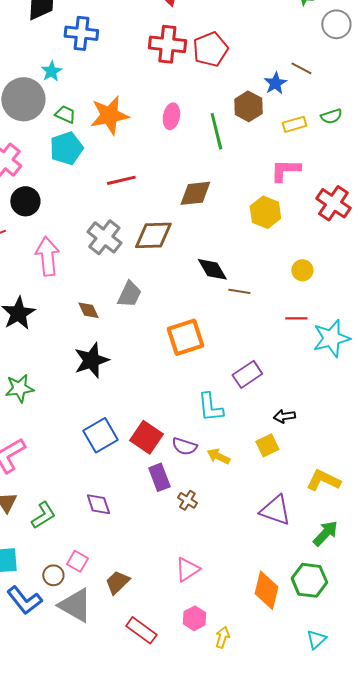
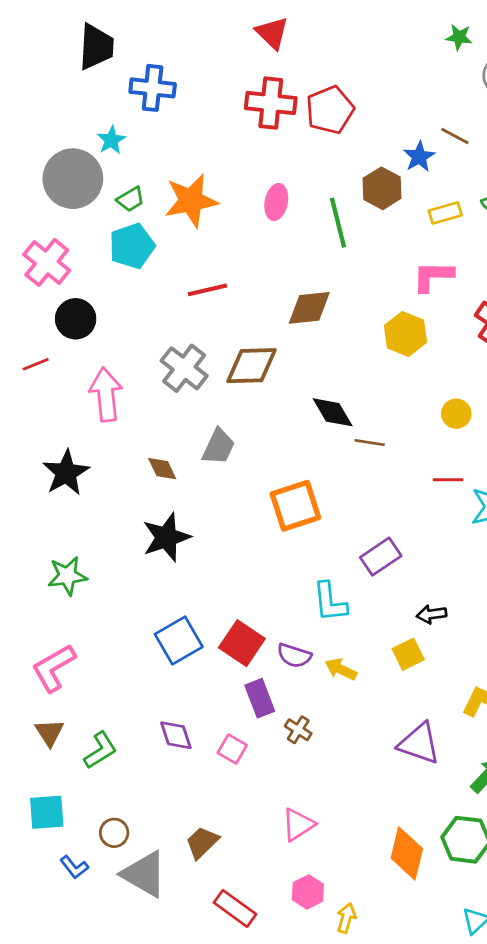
green trapezoid: (65, 114) -> (131, 199), turned 125
pink square: (77, 561) -> (232, 749), moved
blue L-shape: (24, 600) -> (74, 867), size x0.6

